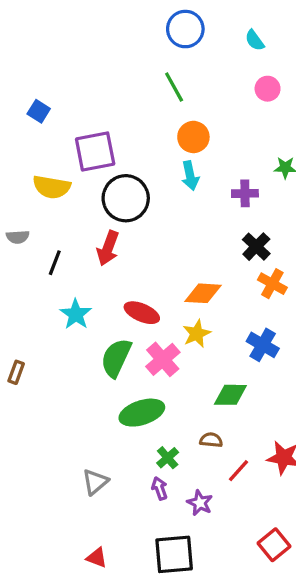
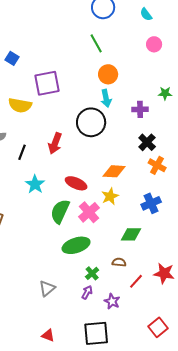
black circle: (126, 198) -> (91, 122), moved
blue cross: (263, 345) -> (151, 203), turned 36
purple arrow: (160, 488) -> (87, 292), turned 48

